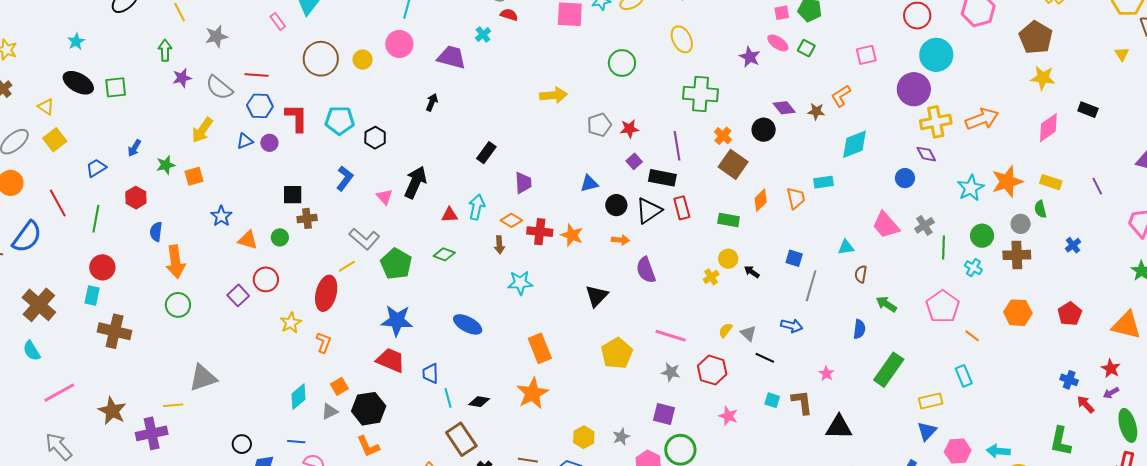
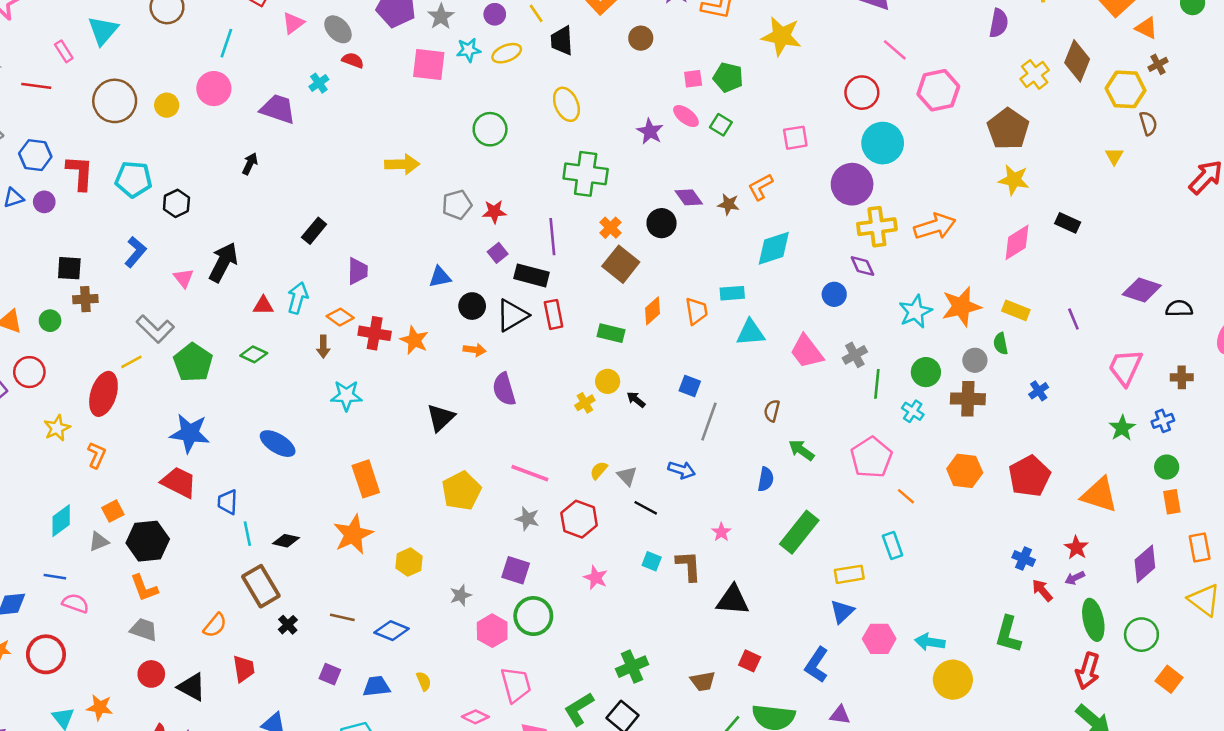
red line: (257, 75) -> (36, 86), moved
cyan triangle: (846, 247) -> (750, 333), moved, size x1.4
red pentagon: (1070, 314) -> (1029, 476), size x1.4
yellow hexagon: (584, 437) -> (409, 562), moved

